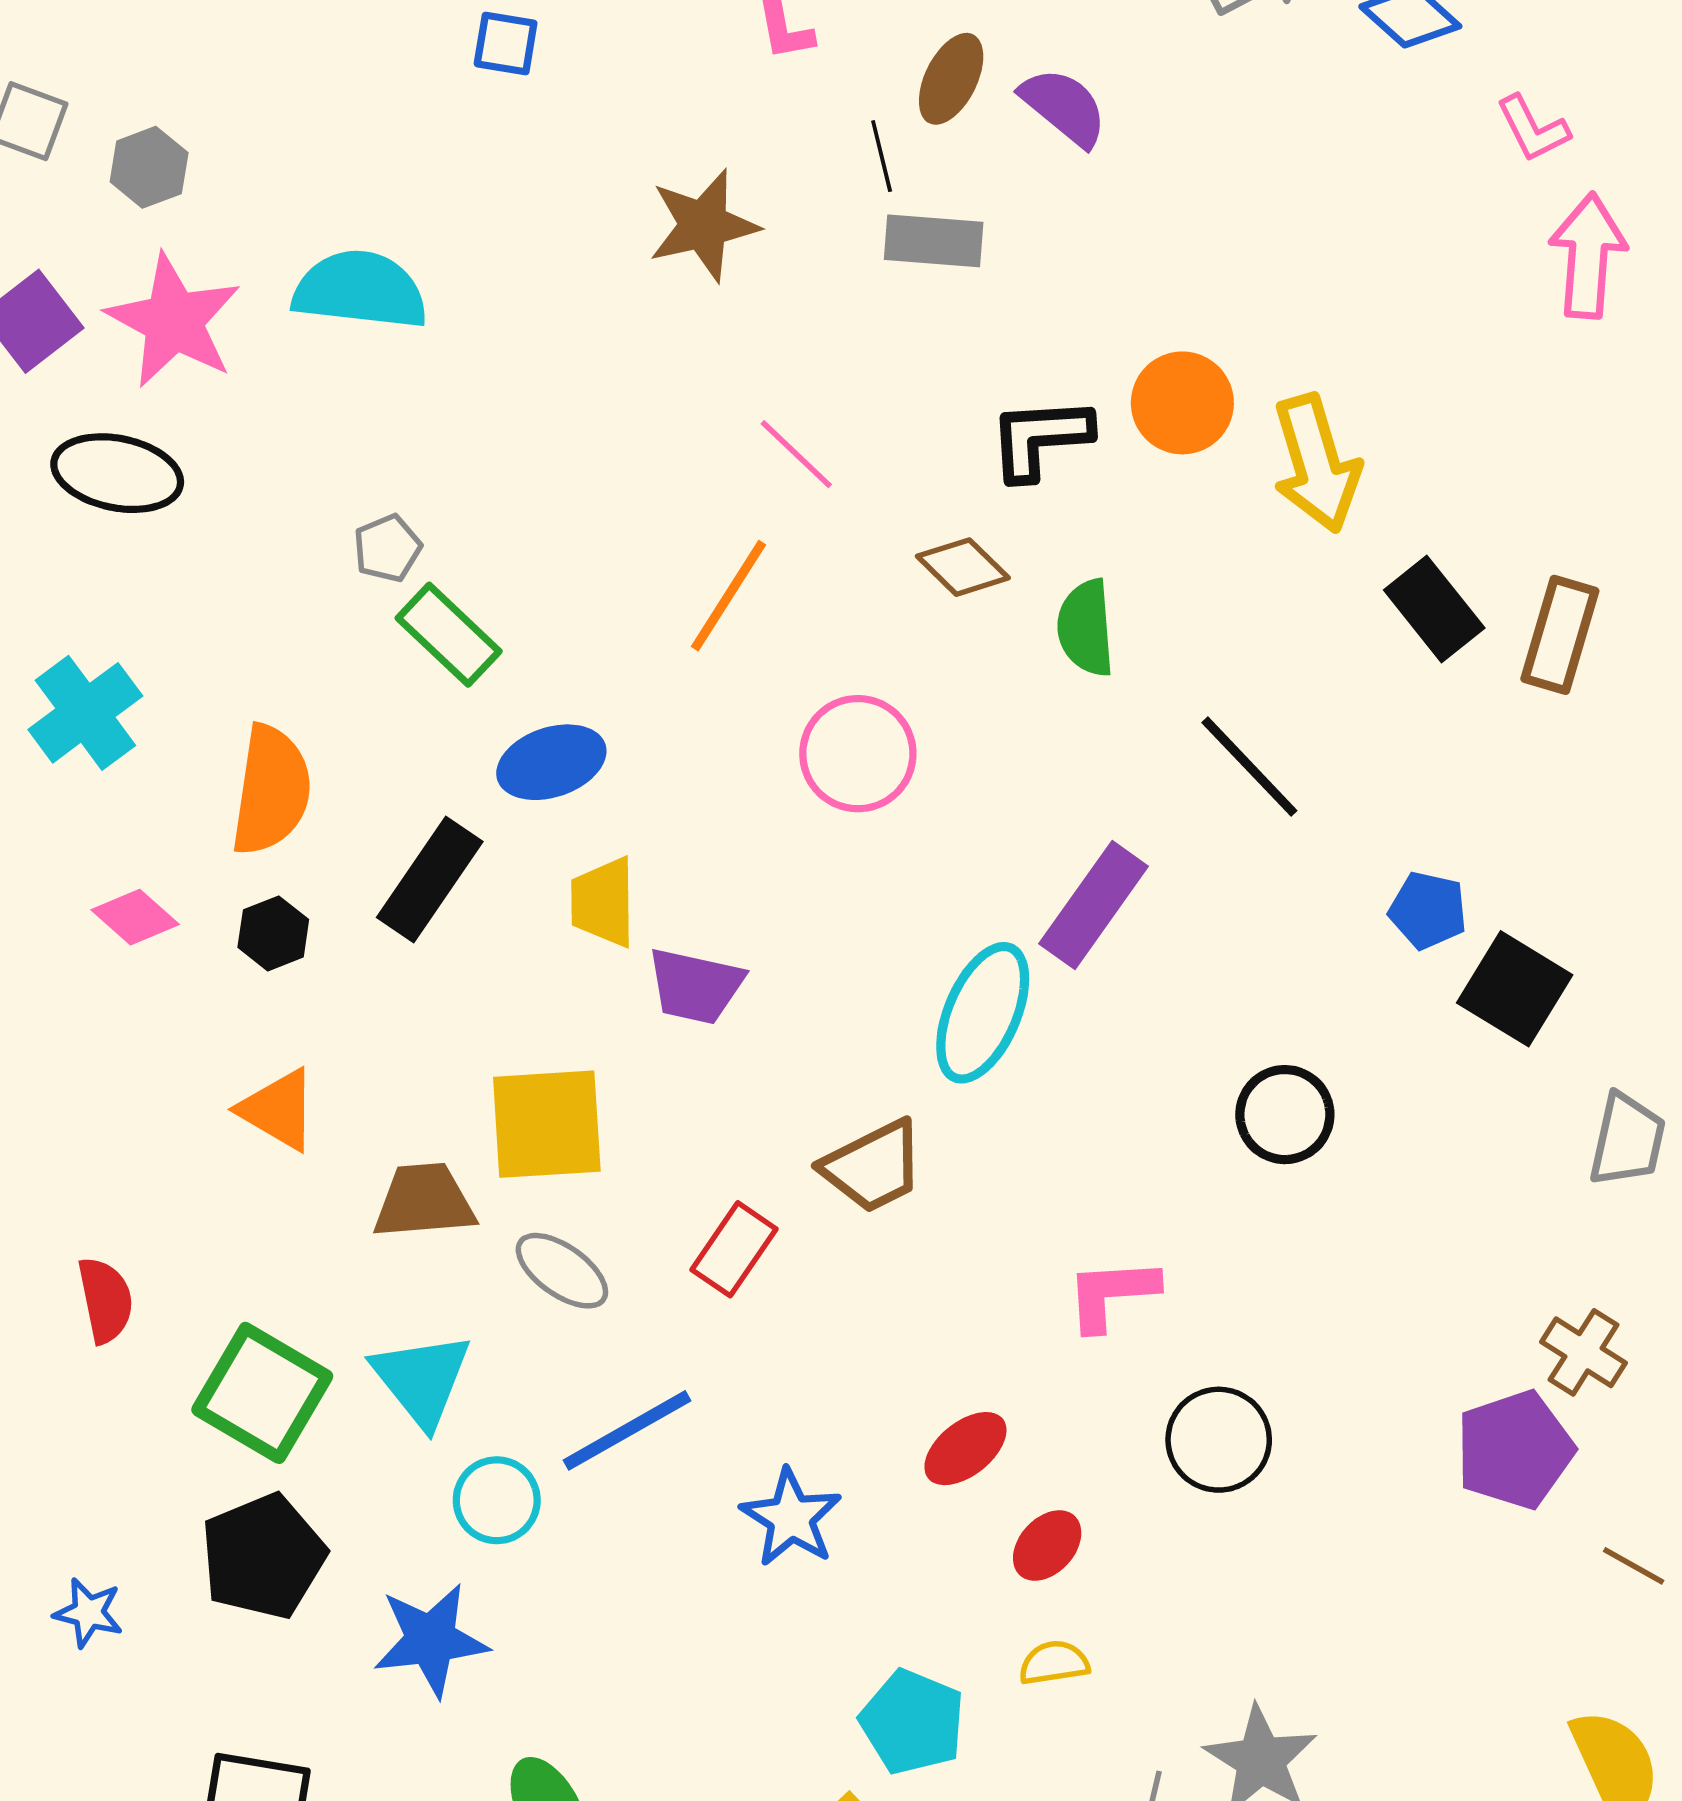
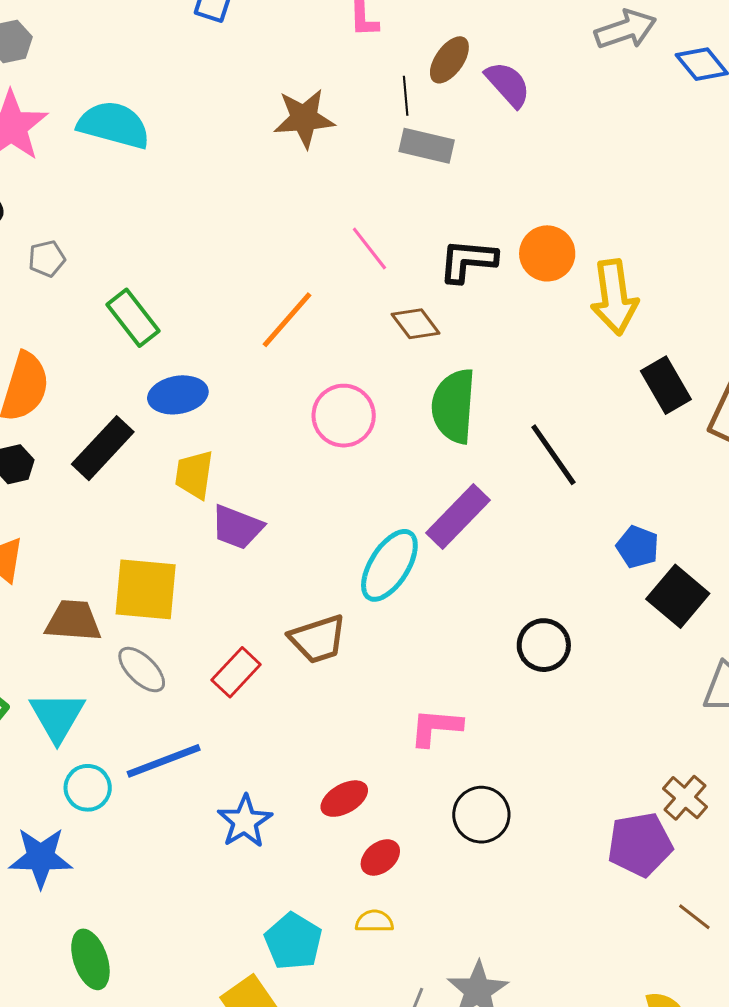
pink line: (796, 454) -> (369, 248), moved
gray pentagon: (387, 548) -> (47, 259), moved
green semicircle: (1086, 628) -> (454, 406), moved, size x1.4

